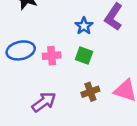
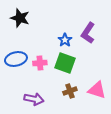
green square: (84, 56) -> (65, 63), size x1.5
purple arrow: (44, 102) -> (34, 99), turned 48

